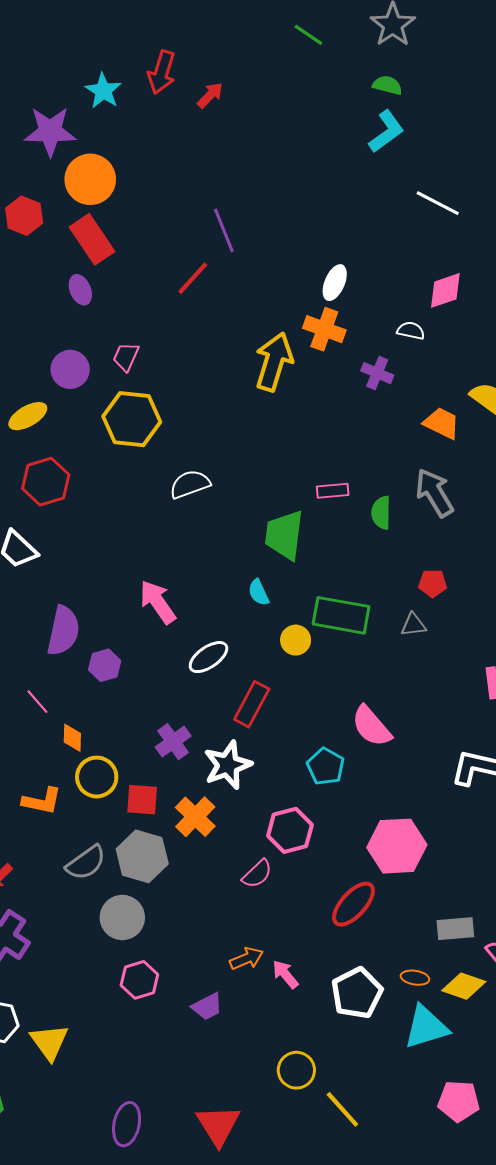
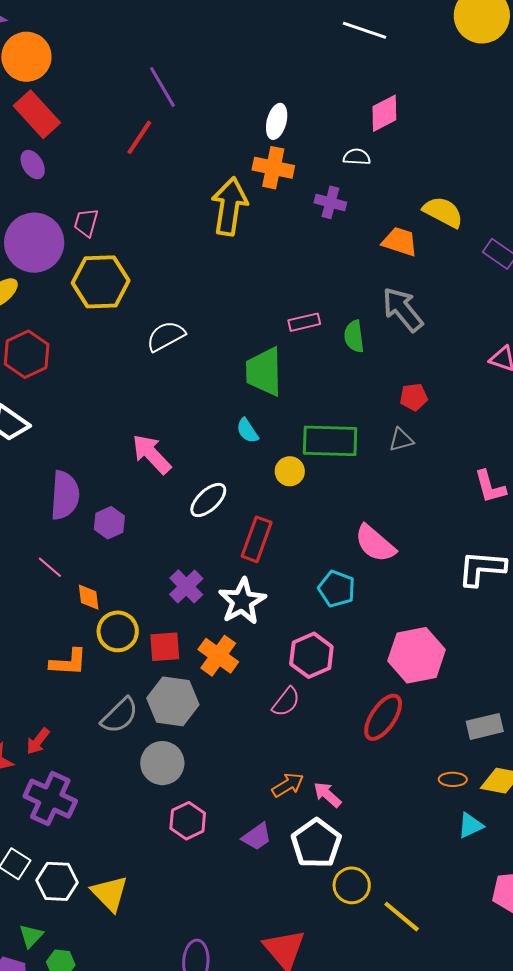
purple circle: (70, 369) -> (34, 243), size x1.6
white pentagon: (357, 993) -> (316, 843), moved
cyan triangle: (426, 1027) -> (470, 825), size x0.6

